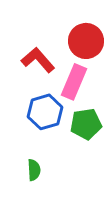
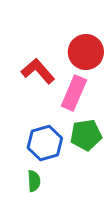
blue hexagon: (45, 112) -> (45, 143), moved

